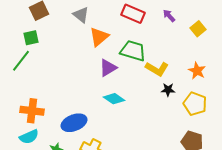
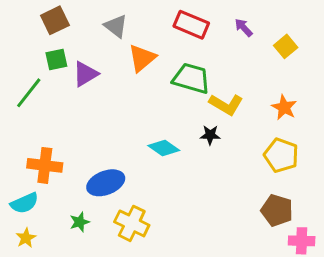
green square: (31, 38) -> (56, 59), moved
purple triangle: (108, 68) -> (85, 74), moved
black star: (168, 90) -> (210, 135), moved
cyan semicircle: (29, 137) -> (24, 203), moved

